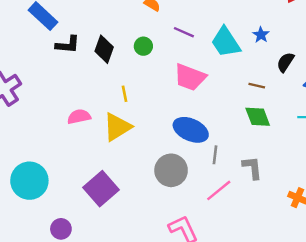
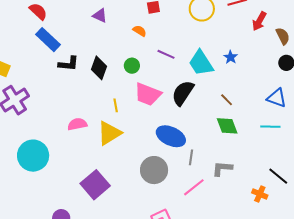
black semicircle: (285, 62) -> (183, 93), moved, size x1.5
pink trapezoid: (190, 77) -> (148, 94), moved
brown line: (257, 86) -> (227, 100), turned 32
gray L-shape: (252, 168) -> (222, 168), turned -80
cyan circle: (29, 181) -> (33, 156), moved

